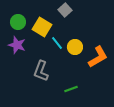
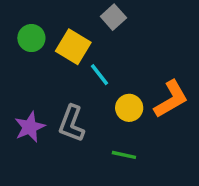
purple star: (17, 45) -> (30, 127), moved, turned 30
yellow circle: (75, 47) -> (129, 108), moved
green line: (71, 89) -> (124, 155), turned 32

